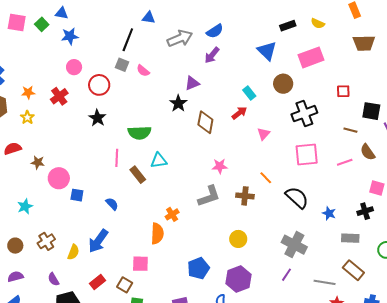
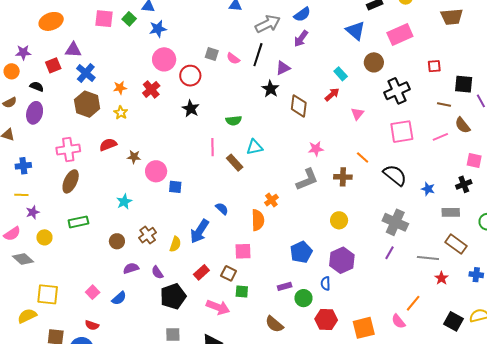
black line: (128, 40) -> (258, 55), moved
pink circle: (74, 67) -> (164, 59), size x1.5
green semicircle: (139, 133) -> (234, 121), size x0.7
blue semicircle: (112, 204) -> (222, 209), moved
purple semicircle: (15, 277) -> (131, 268), moved

